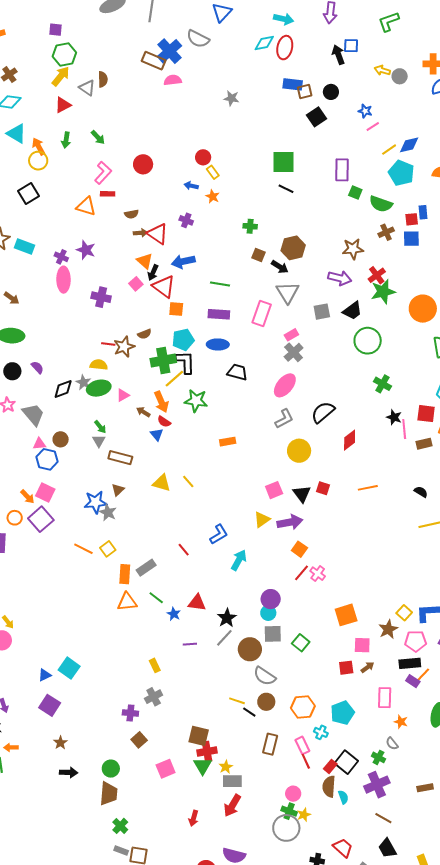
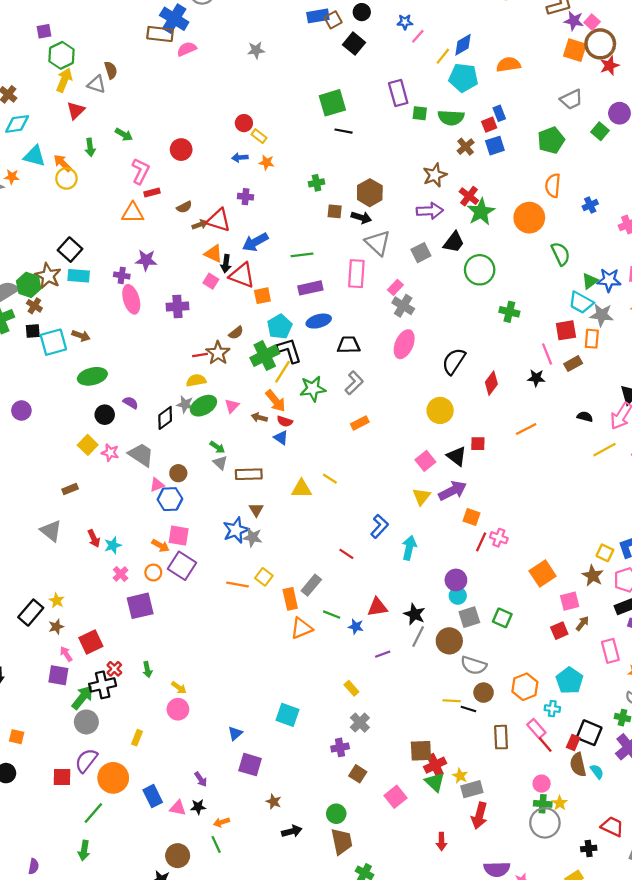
black square: (29, 193) -> (70, 250), moved
black star: (394, 417) -> (536, 378), moved
gray L-shape: (284, 419) -> (354, 383), moved
cyan square: (69, 668) -> (288, 715), moved

